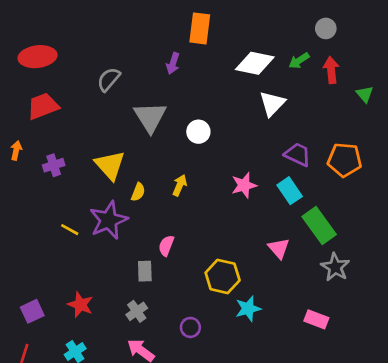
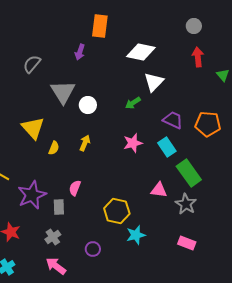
green arrow: (299, 61) -> (133, 103), moved
white circle: (198, 132) -> (88, 105), moved
purple star: (109, 220) -> (32, 195), moved
pink triangle: (279, 248) -> (159, 190), turned -42
gray star: (335, 267) -> (186, 204), moved

